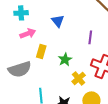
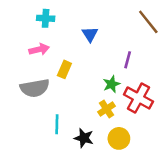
pink arrow: (28, 33) -> (39, 49), moved
green star: (65, 60) -> (111, 84), moved

